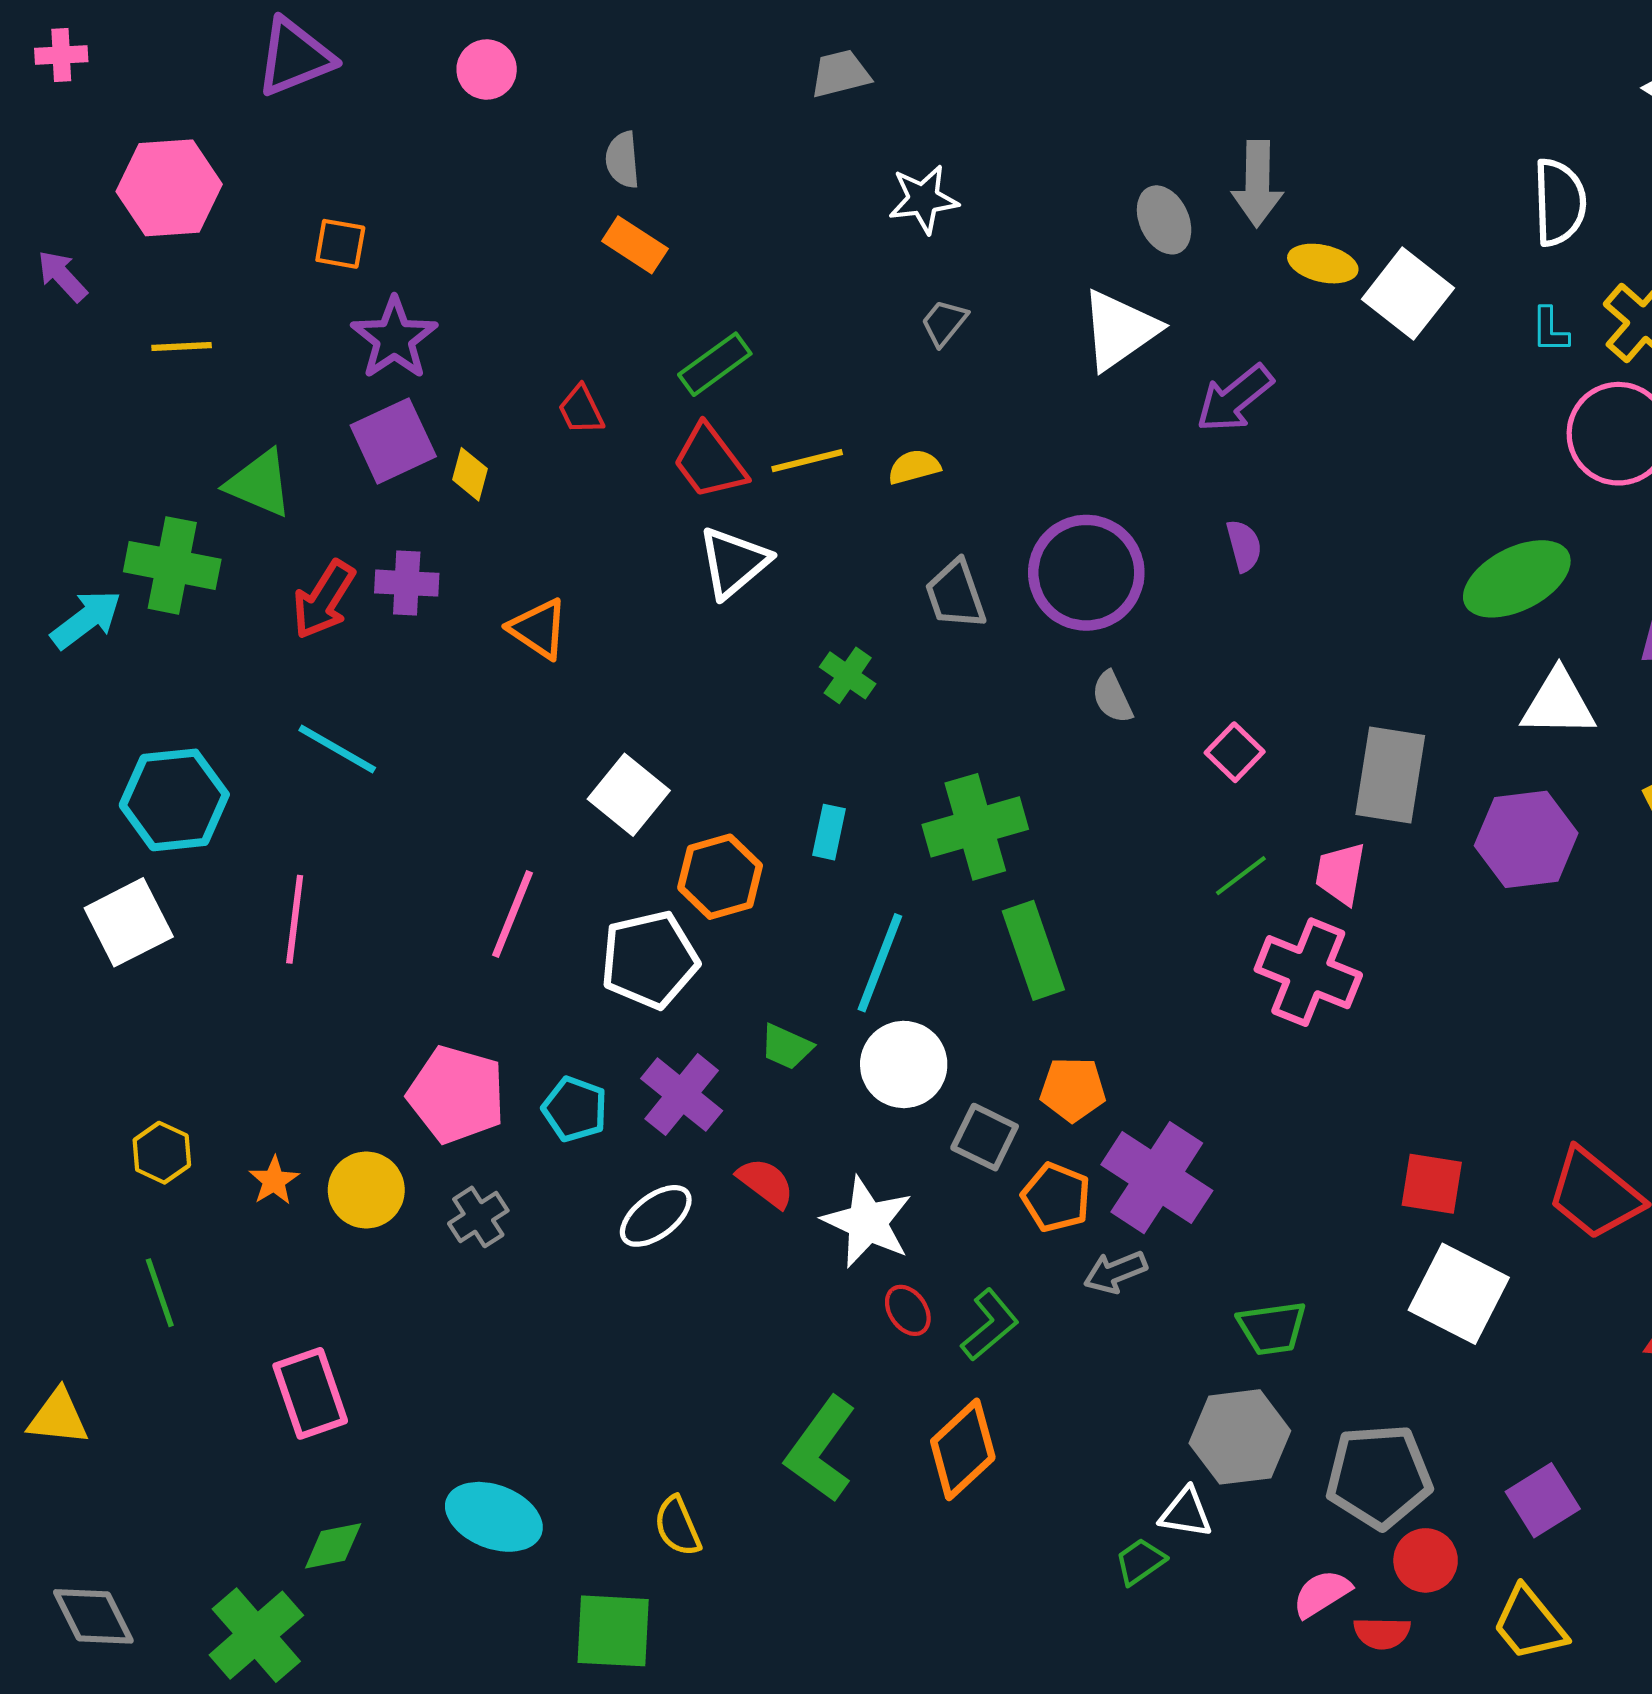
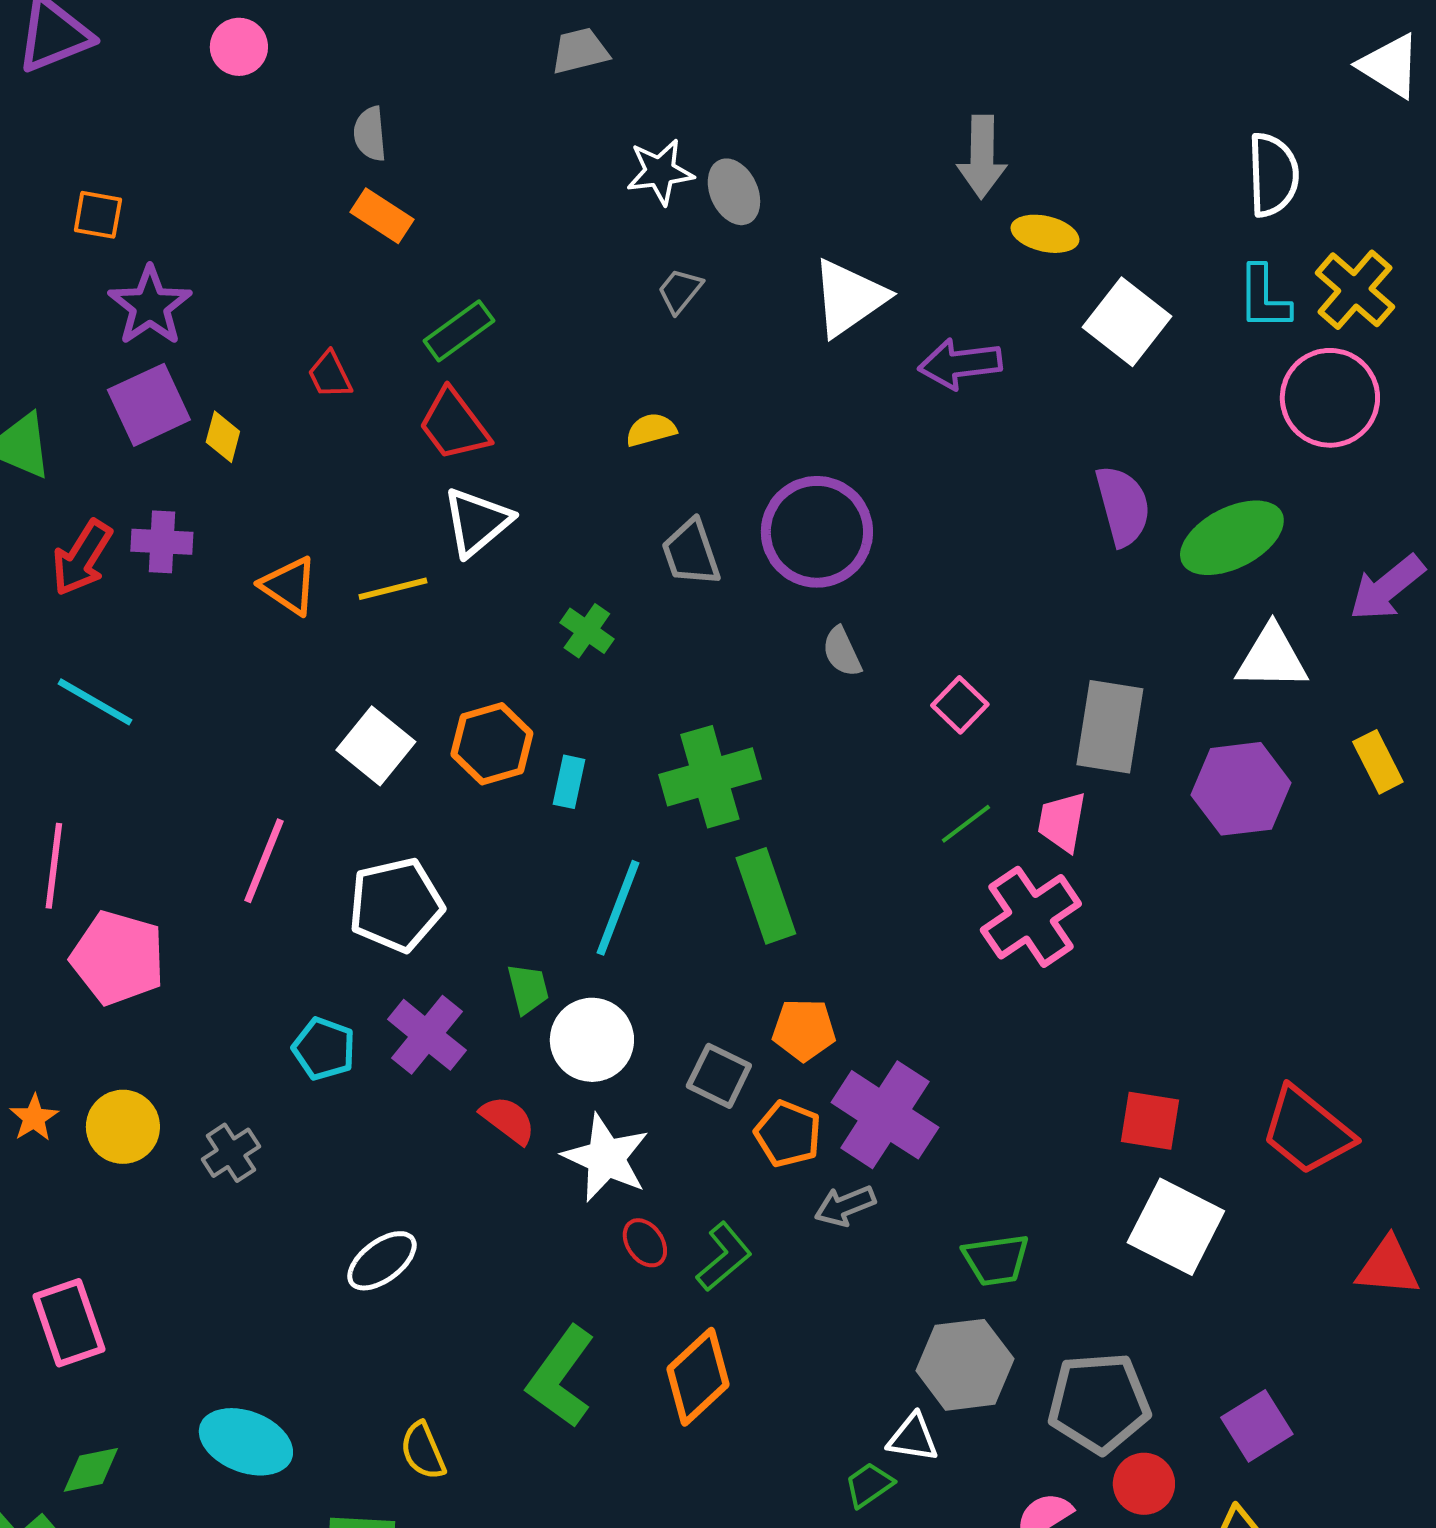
gray ellipse: (1164, 220) -> (734, 192), moved
white square: (1408, 294) -> (1127, 322), moved
cyan L-shape: (1550, 330) -> (1264, 298), size x1.5
purple arrow: (1235, 398) -> (960, 364), turned 32
yellow line: (807, 461) -> (393, 589), moved
purple semicircle: (1244, 546) -> (1123, 506), moved, size x1.6
orange hexagon: (720, 877) -> (492, 744), moved
pink cross: (1308, 972) -> (1031, 917), turned 34
green trapezoid: (786, 1047) -> (528, 989), turned -128
white circle: (904, 1064) -> (592, 1040), moved
pink pentagon: (457, 1095) -> (118, 958), moved
white ellipse: (656, 1216) -> (382, 1261), moved

